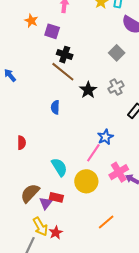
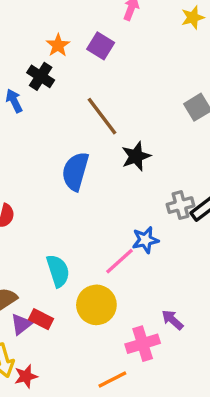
orange star: (31, 21) -> (58, 45), moved
black cross: (65, 55) -> (41, 76), moved
gray cross: (116, 87) -> (181, 205), moved
blue semicircle: (55, 107) -> (75, 171), size x1.6
pink cross: (119, 172) -> (143, 344), moved

